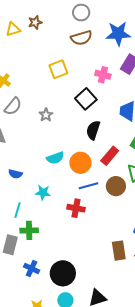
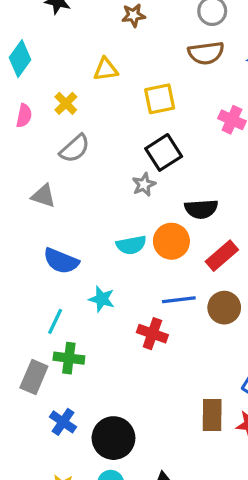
yellow triangle: (13, 29) -> (106, 69), moved
black square: (86, 99) -> (164, 152), moved
gray star: (46, 115) -> (144, 185), moved
black semicircle: (93, 130) -> (201, 209), turned -120
orange circle: (80, 163) -> (171, 241), moved
blue semicircle: (15, 174) -> (61, 261), size x1.5

